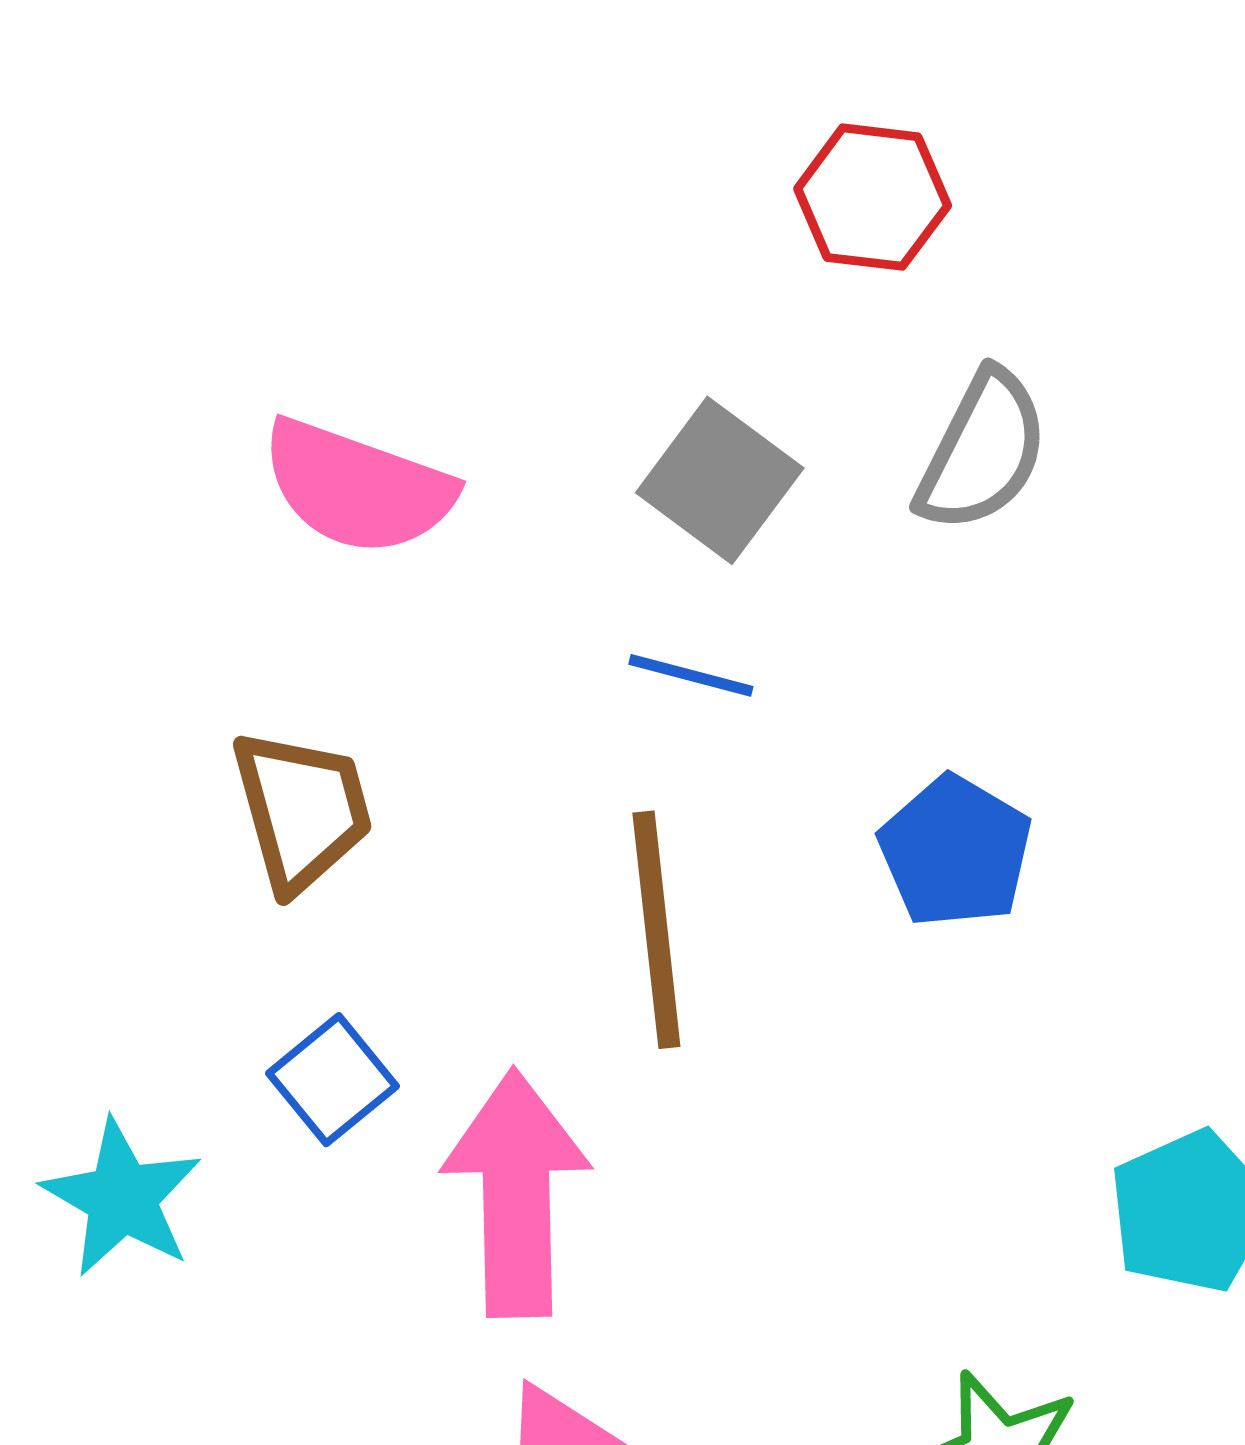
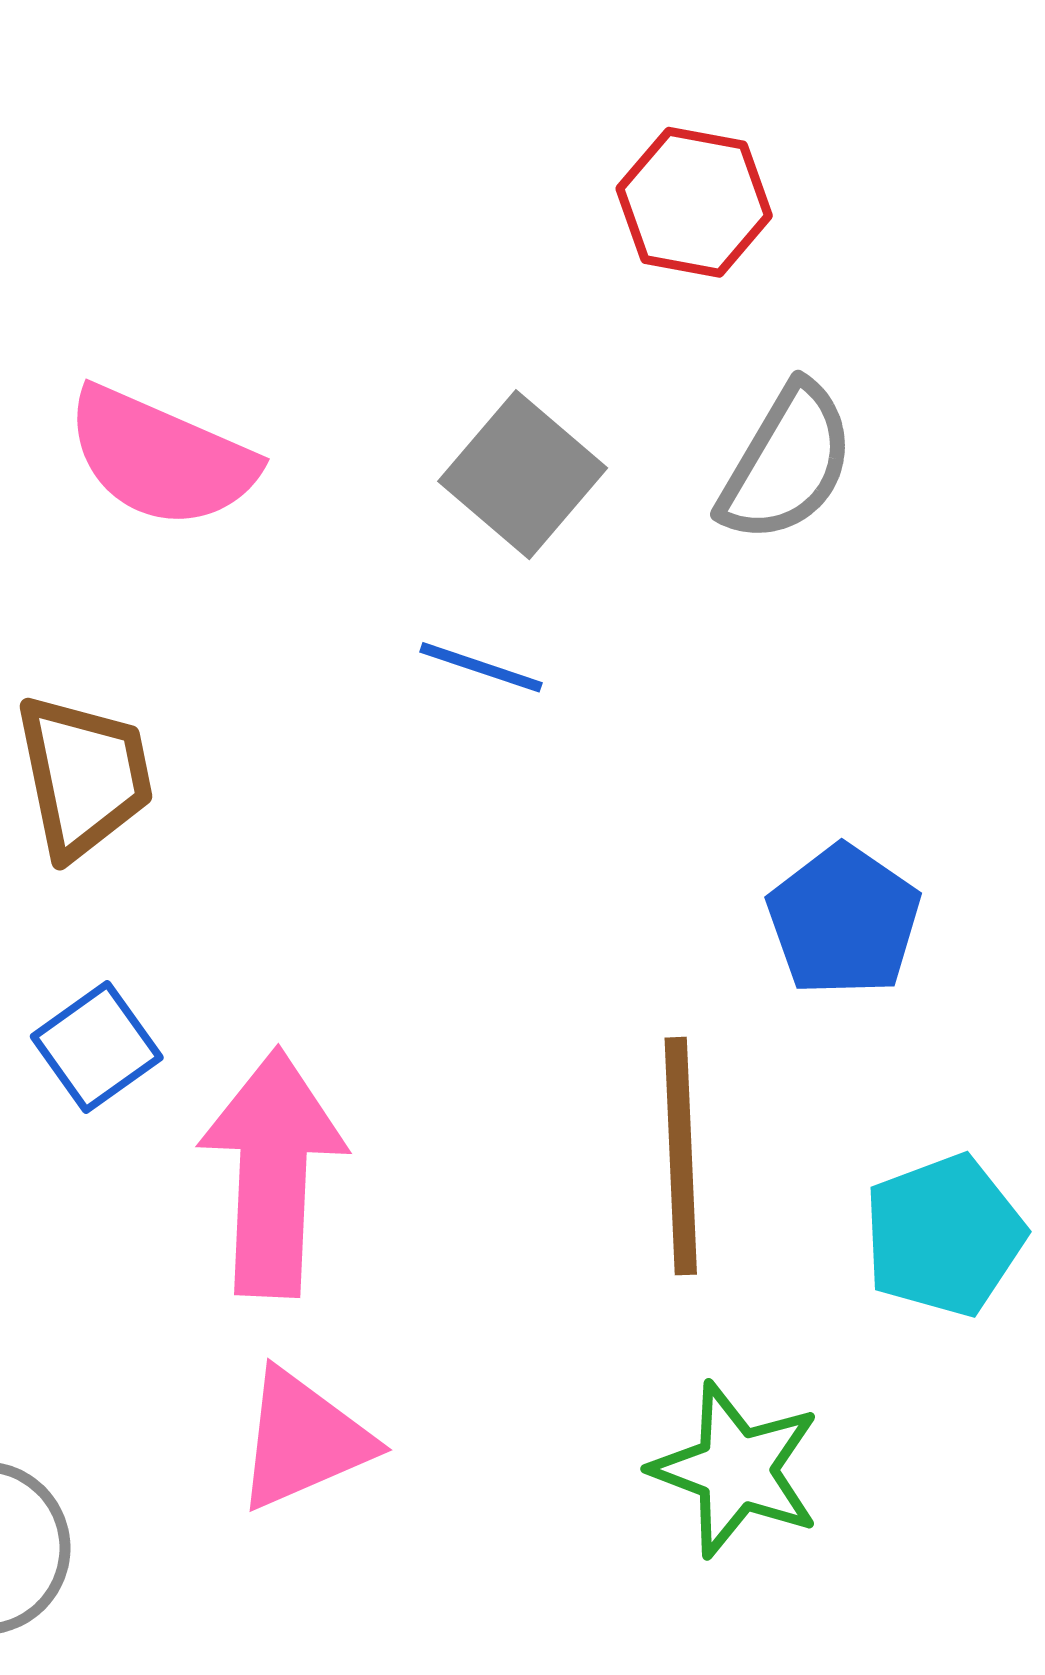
blue pentagon: (955, 851) -> (844, 921), moved
brown line: (656, 930) -> (681, 1156), moved

